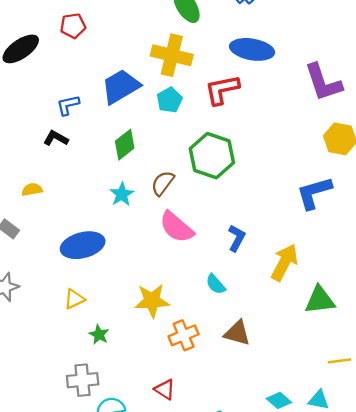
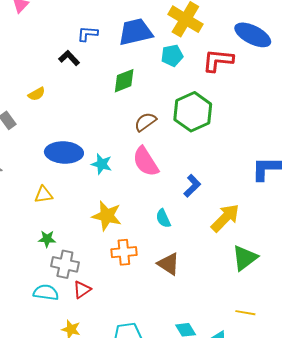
yellow semicircle: (32, 190) -> (37, 94), turned 144
cyan star: (122, 194) -> (102, 164), moved, turned 30
green triangle: (320, 300) -> (245, 258), turned -48
green star: (99, 335) -> (47, 239), moved, turned 30
gray cross: (83, 380) -> (65, 264), moved
red triangle: (165, 389) -> (82, 290), moved, turned 36

